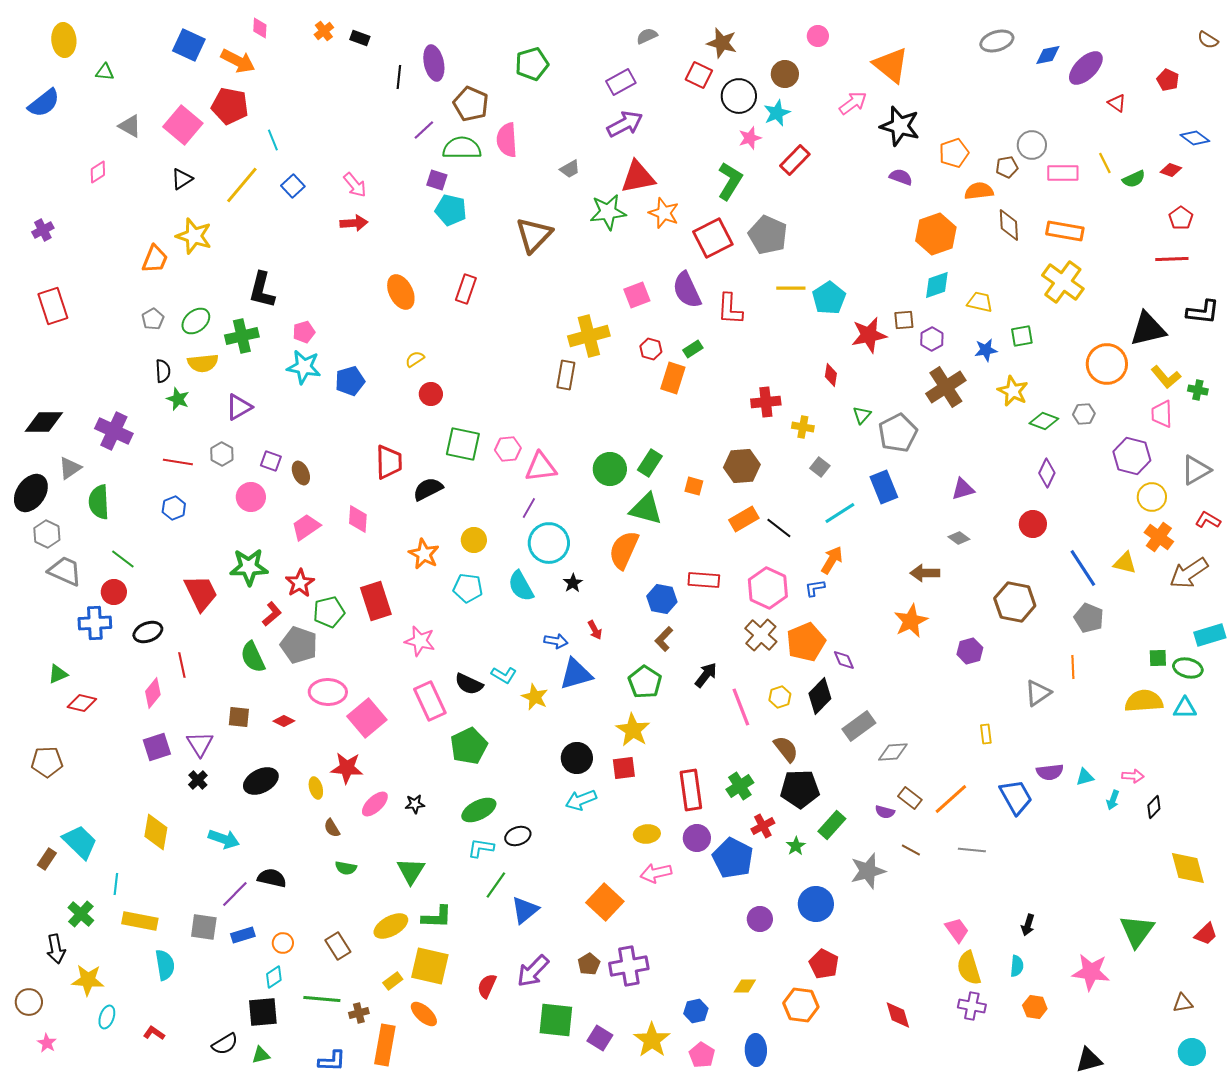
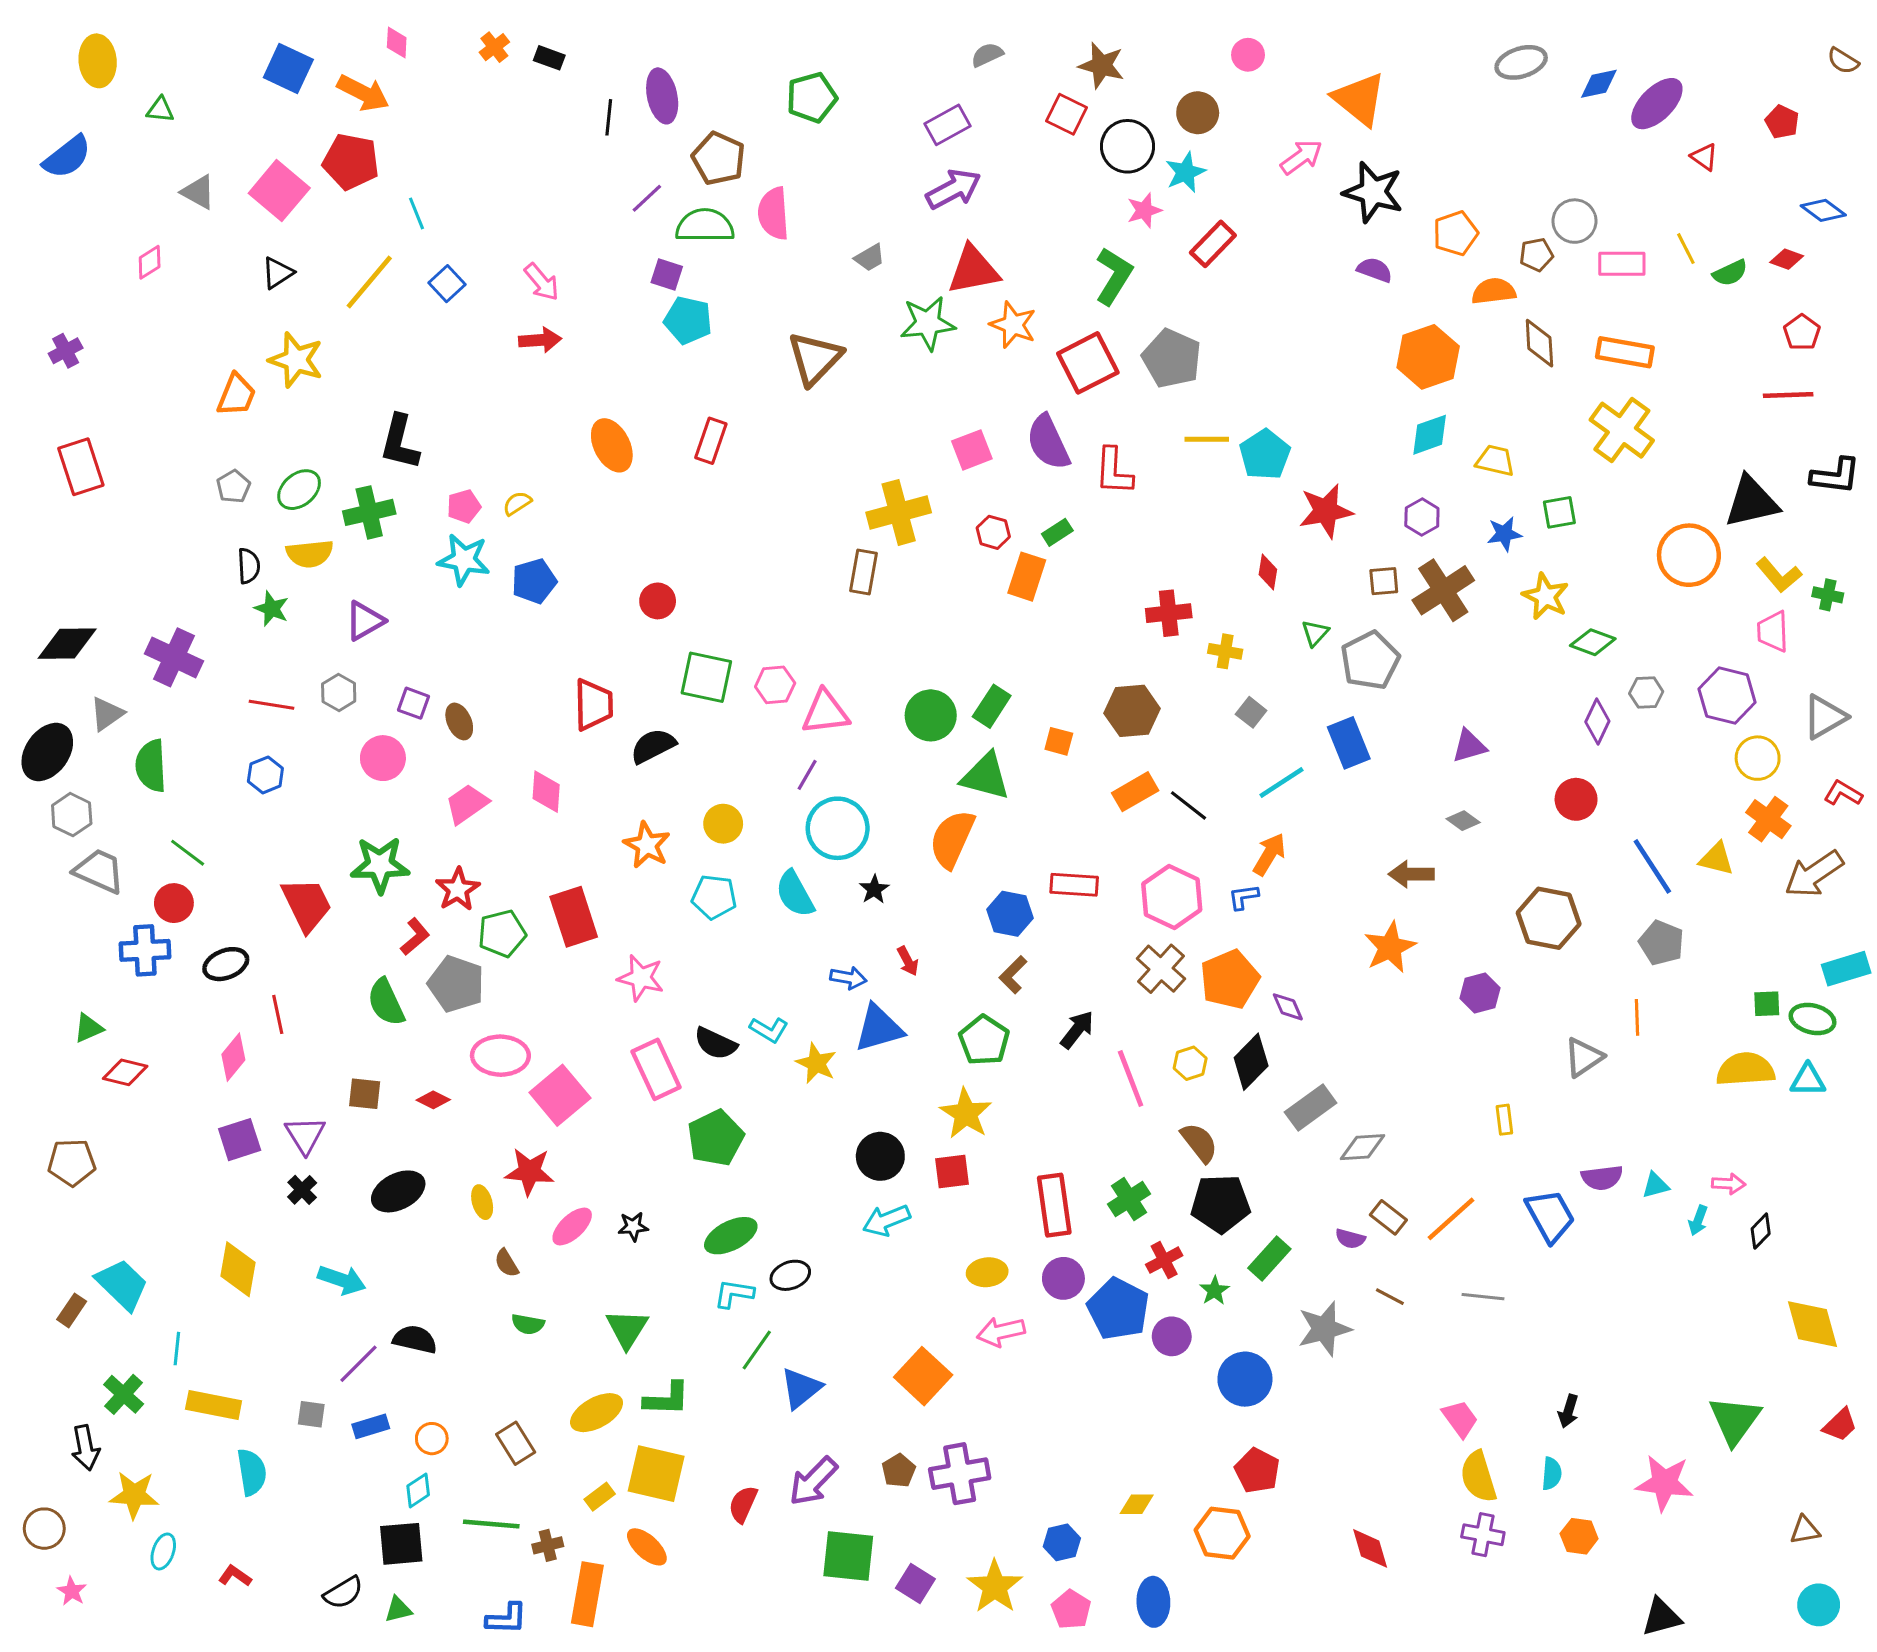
brown square: (904, 320) -> (1384, 581), moved
yellow semicircle: (415, 359) -> (517, 503), moved
gray hexagon: (1084, 414) -> (1646, 693), moved
purple circle: (760, 919) -> (1172, 1336), moved
gray square: (204, 927) -> (311, 1414), size x0.7

